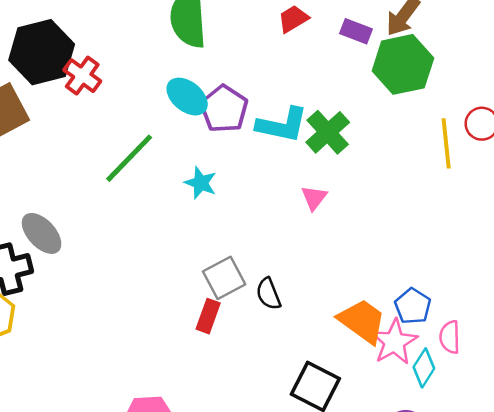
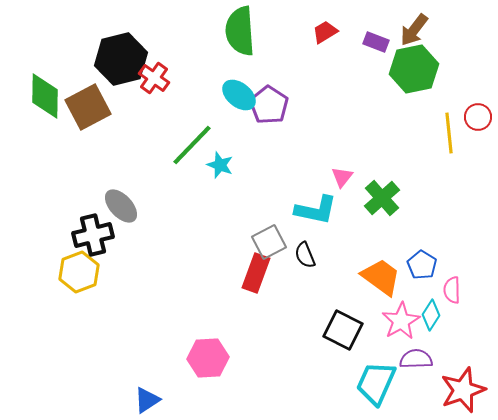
cyan L-shape: (282, 125) -> (316, 210), moved
green cross: (328, 132) -> (382, 198), moved
cyan star: (201, 183) -> (220, 165), moved
red rectangle: (208, 316) -> (256, 273), size x1.4
pink star: (394, 342) -> (401, 321), moved

